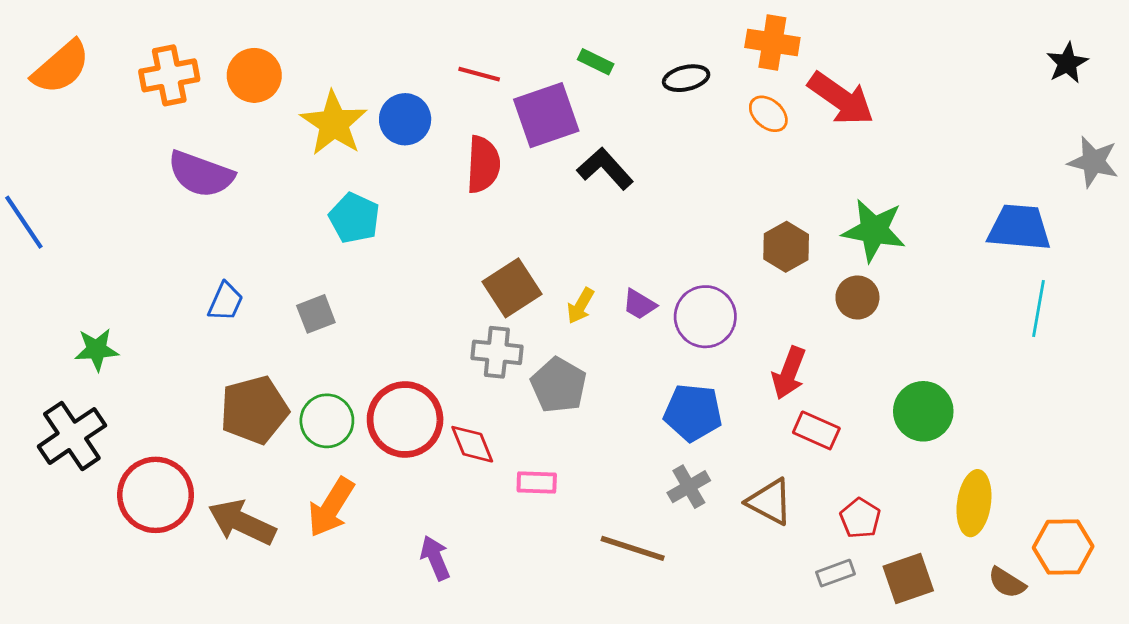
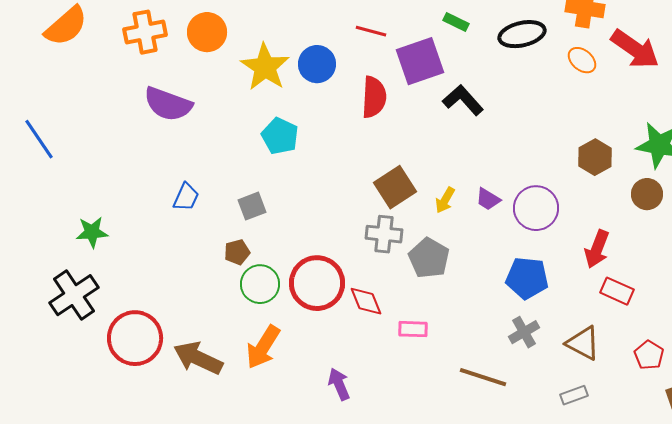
black ellipse: (686, 78) -> (522, 34), size x1.4
brown pentagon: (254, 410) -> (237, 252), moved, size x0.5
gray rectangle: (836, 573) -> (574, 395), moved

